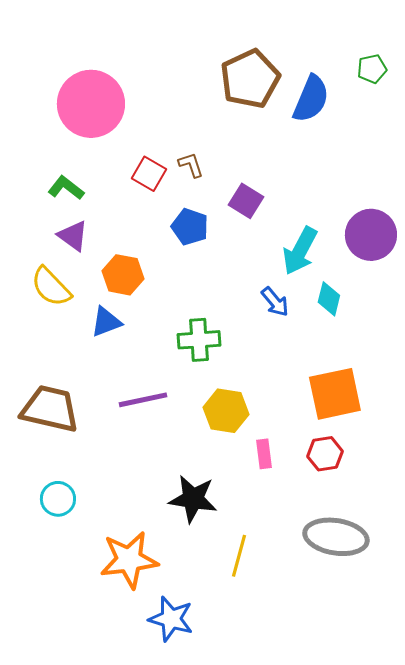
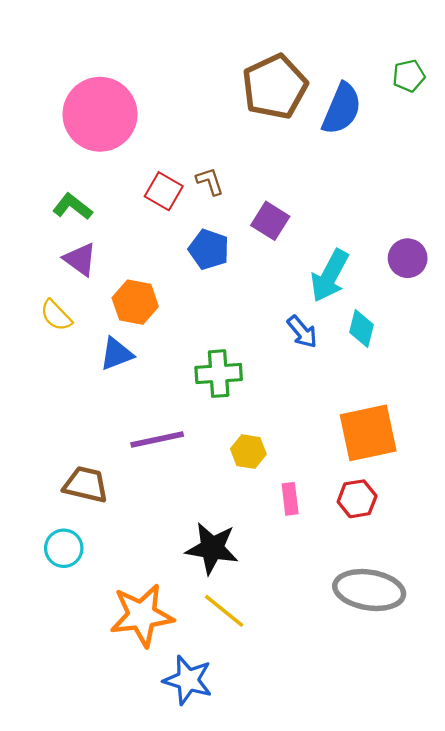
purple circle: (371, 235) -> (408, 258), size x0.7
yellow semicircle: (51, 287) -> (56, 315), size x0.7
brown trapezoid: (50, 409) -> (86, 485), moved, size x0.7
yellow hexagon: (226, 411) -> (248, 452), size x0.7
yellow line: (239, 556) -> (224, 611), moved, turned -66

